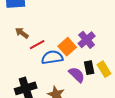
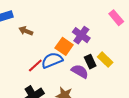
brown arrow: (22, 33) -> (26, 31), moved
red line: (37, 45) -> (35, 65), moved

